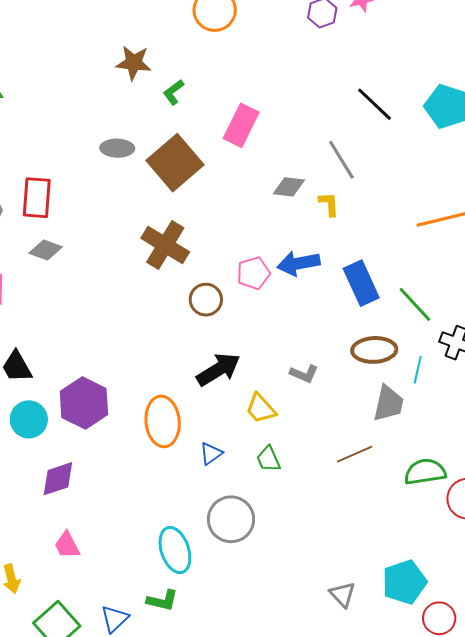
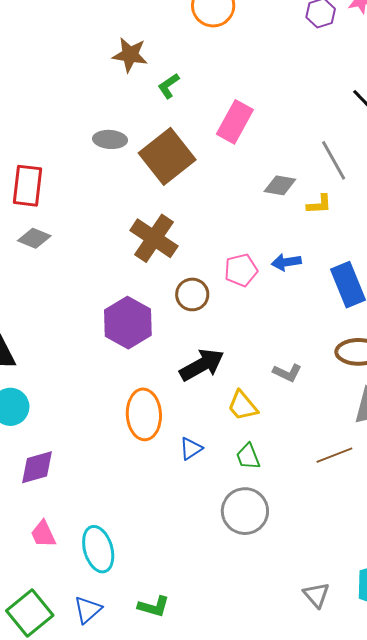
yellow L-shape: (329, 204) -> (319, 204), turned 88
blue arrow: (298, 263) -> (286, 262), size x0.7
purple hexagon: (84, 403) -> (128, 323), moved
gray circle: (231, 519) -> (245, 511), moved
cyan ellipse: (175, 550) -> (98, 549), moved
green L-shape: (162, 600) -> (154, 606), moved

